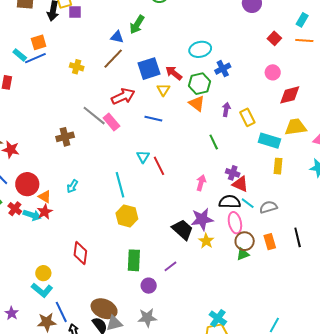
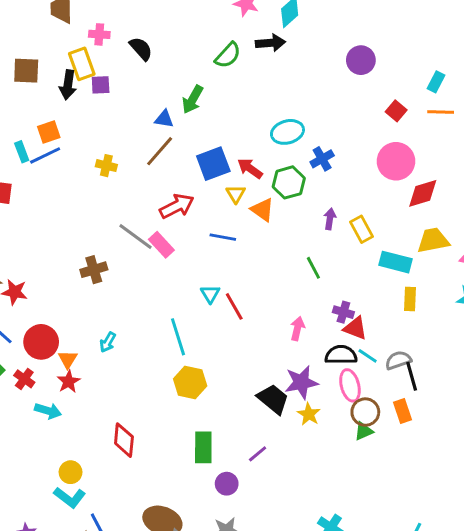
cyan rectangle: (20, 55) -> (22, 152), turned 32
pink circle: (273, 72) -> (396, 161), size x1.6
orange triangle: (197, 103) -> (262, 210), moved
orange triangle: (45, 197) -> (68, 359), turned 32
cyan arrow: (32, 215) -> (48, 411), moved
black line: (298, 237) -> (412, 376), moved

